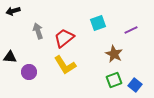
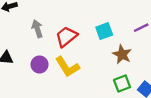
cyan square: (98, 23) -> (104, 31), moved
purple circle: (29, 72) -> (40, 64), moved

